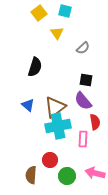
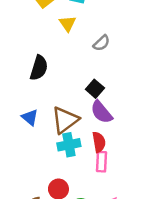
black square: (86, 80) -> (95, 89), moved, turned 32
red semicircle: (95, 122) -> (99, 142), moved
cyan cross: (58, 126) -> (69, 145), size x0.7

